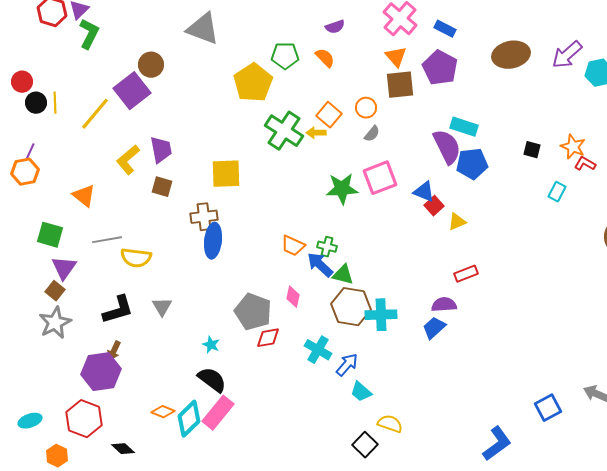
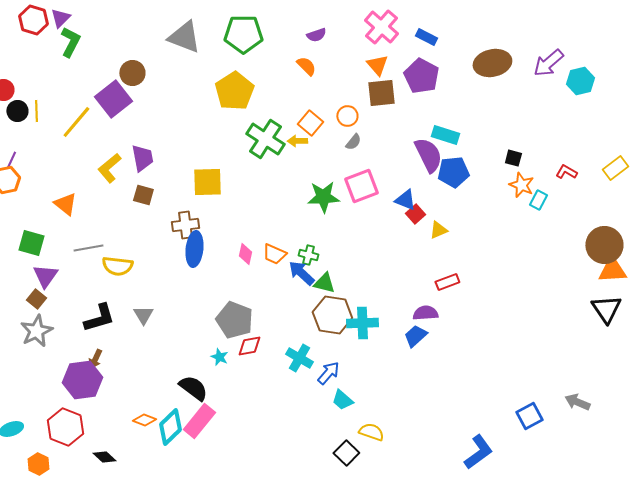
green pentagon: (285, 56) -> (243, 34), moved, size x1.4
orange star: (573, 147) -> (521, 185), moved
pink diamond: (293, 297) -> (245, 254), moved
cyan star: (211, 345) -> (219, 357), moved

